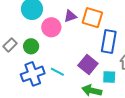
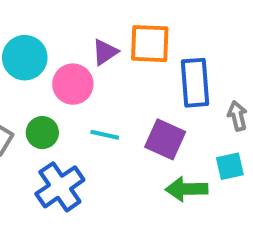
cyan line: (57, 72) -> (105, 135), moved
cyan square: (109, 77) -> (230, 166), moved

